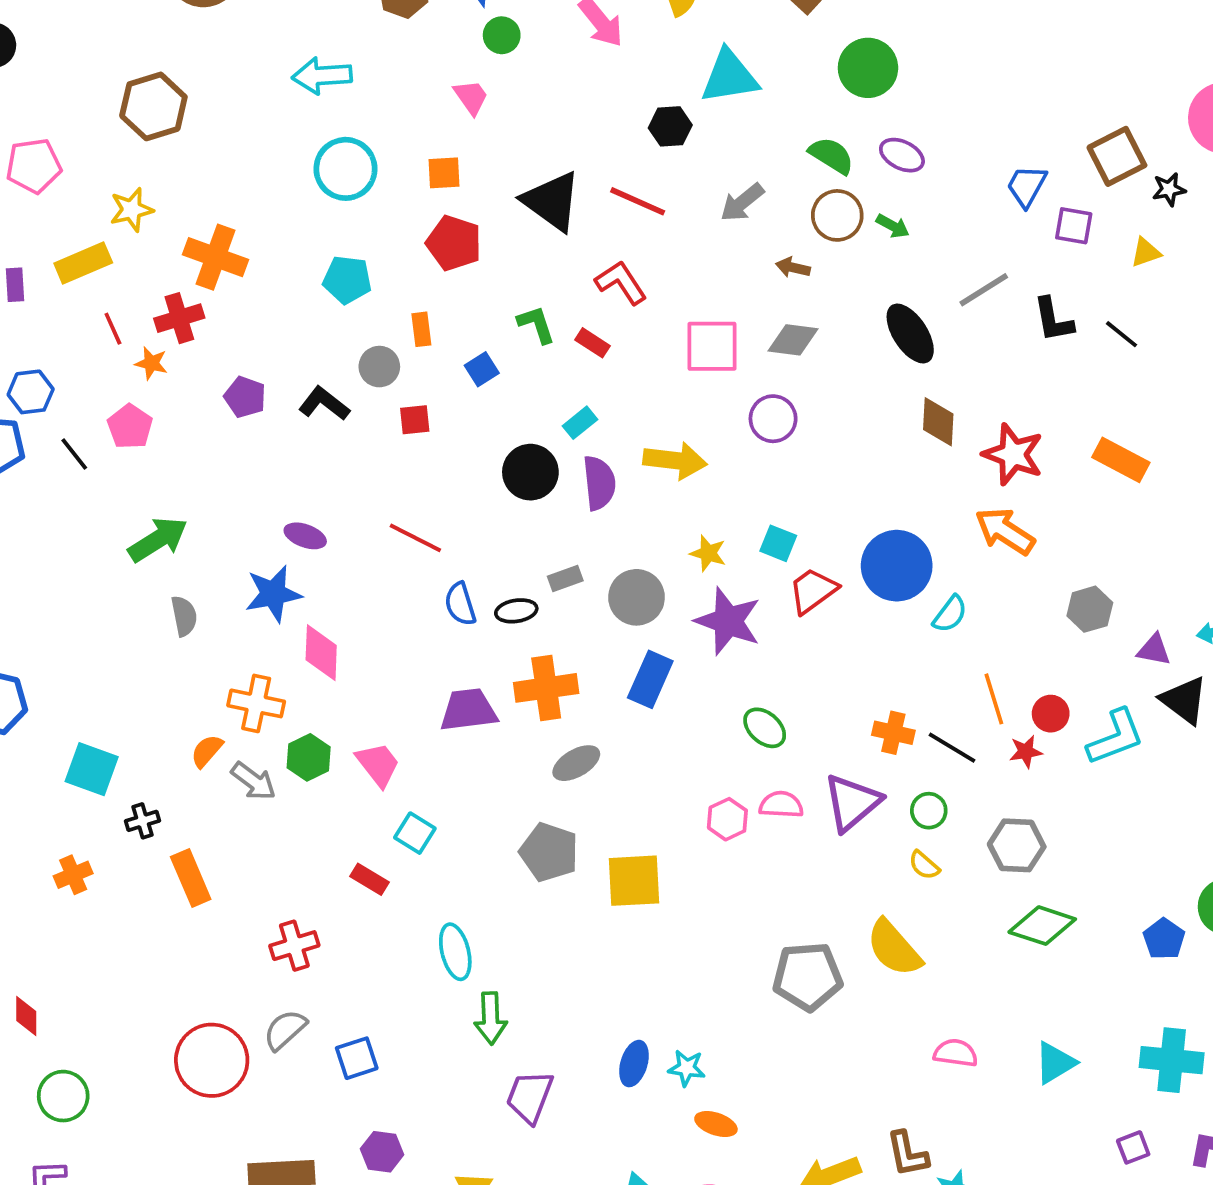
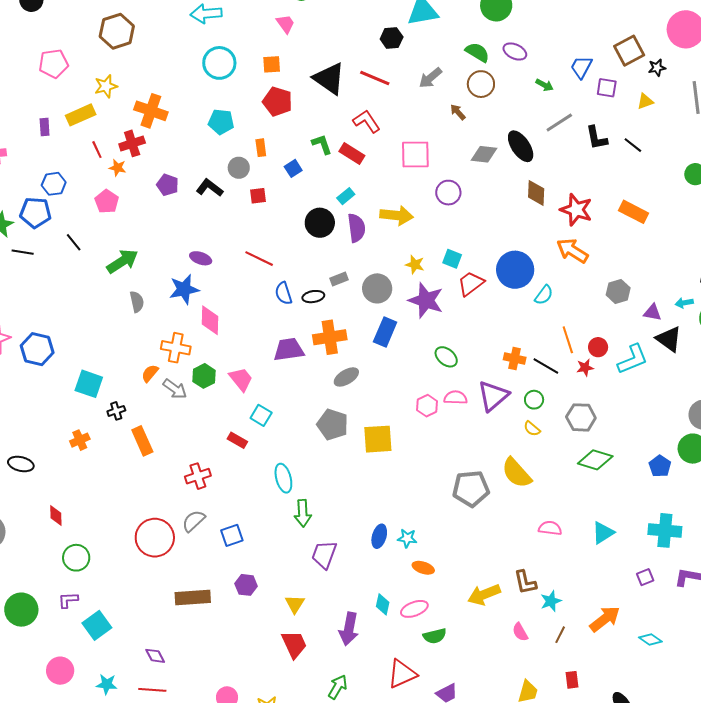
green arrow: (893, 226) -> (544, 85), moved
brown arrow: (793, 268) -> (458, 112), turned 36
gray diamond: (793, 340) -> (484, 154), moved
red rectangle: (593, 343) -> (352, 154), size x1.4
black line: (74, 454) -> (74, 242), moved

